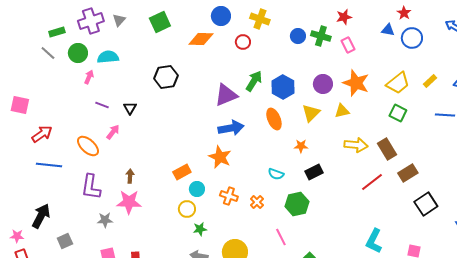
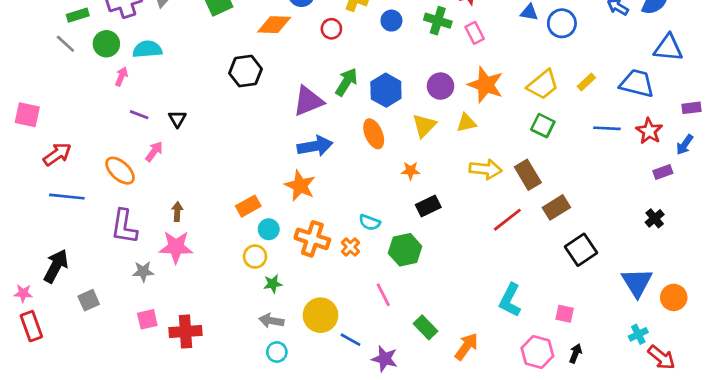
blue circle: (298, 36) -> (391, 21), moved
black hexagon: (166, 77) -> (245, 71), moved
cyan semicircle: (276, 174) -> (370, 222), moved
orange cross: (229, 196) -> (312, 239), size x1.4

